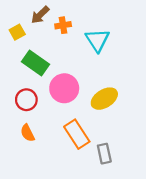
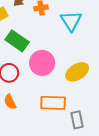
orange rectangle: (77, 134) -> (53, 103), turned -55

